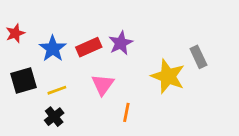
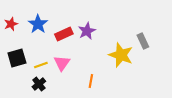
blue star: (53, 49) -> (38, 24), moved
pink triangle: (103, 85) -> (62, 63), moved

